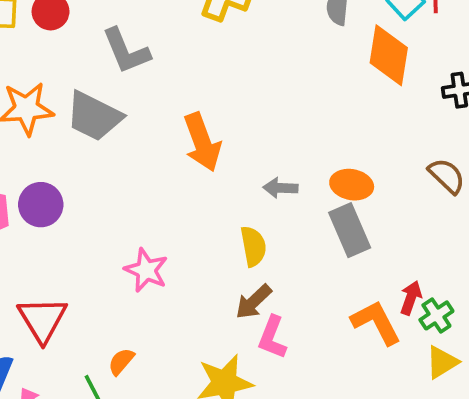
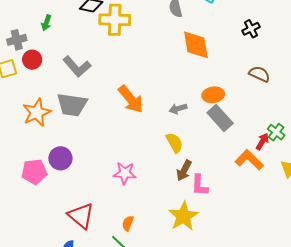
orange diamond: (389, 55) -> (196, 45), moved
red arrow: (411, 298) -> (262, 141), turned 30
green cross: (436, 315) -> (276, 132), moved

